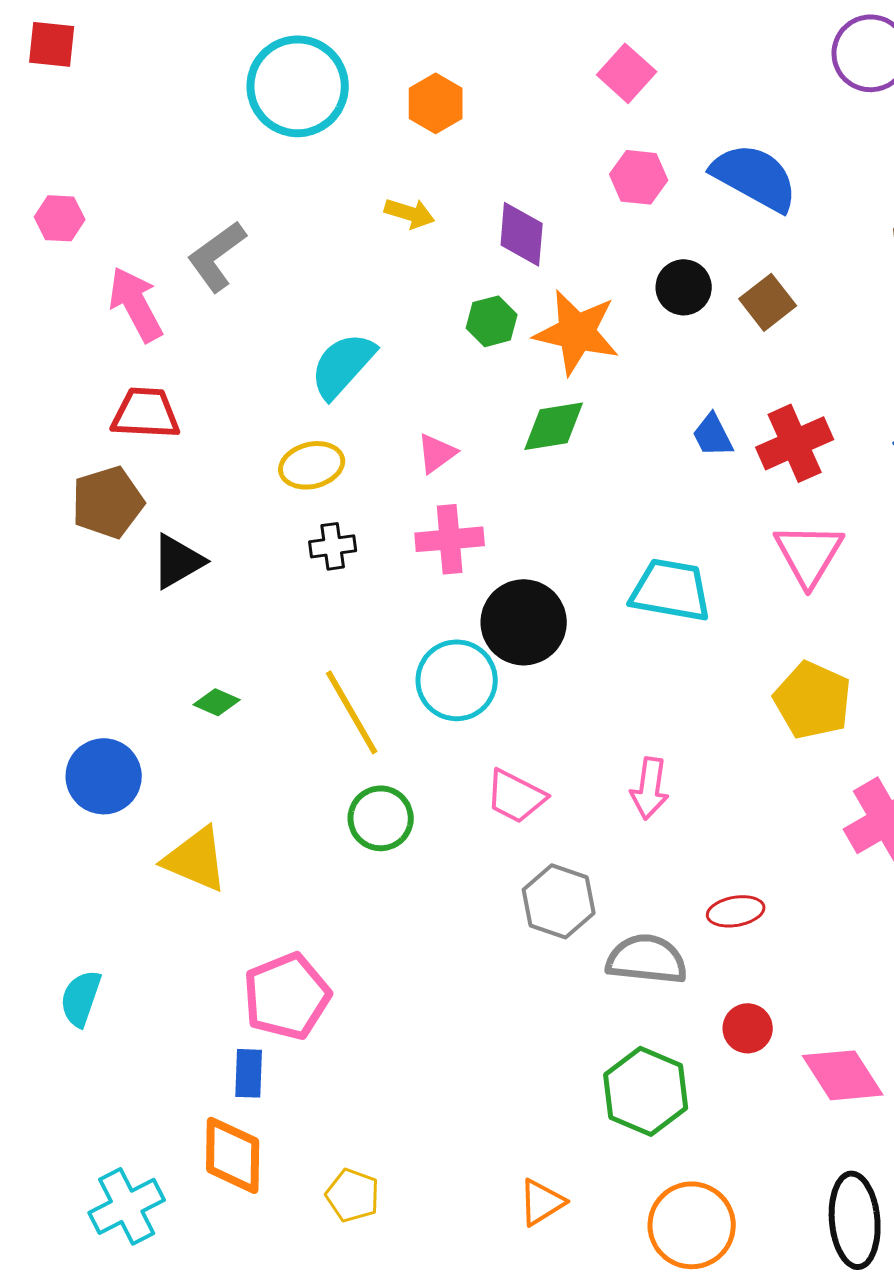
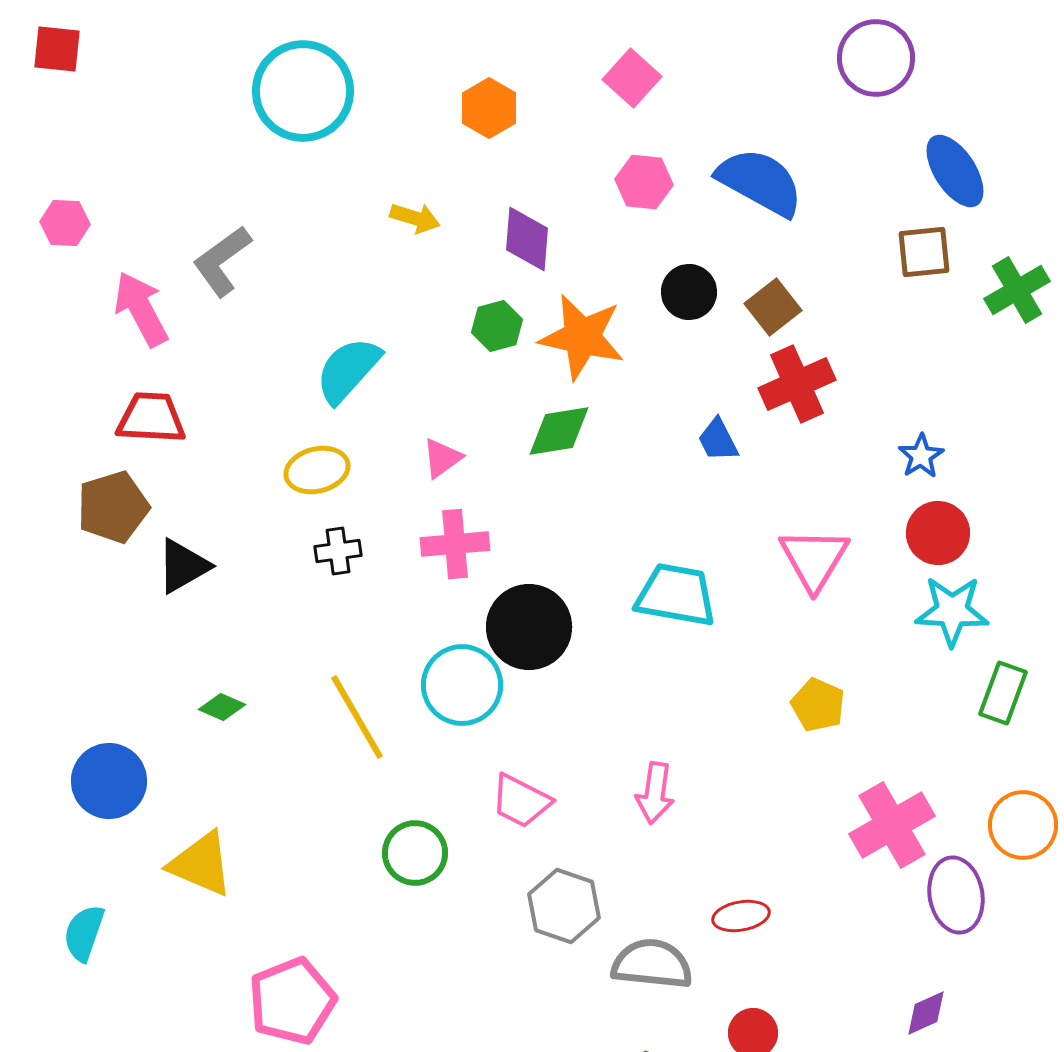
orange hexagon: (436, 103) -> (489, 108), moved
red cross: (795, 443) -> (797, 384), moved
yellow pentagon: (813, 700) -> (818, 705), size x0.7
green circle: (381, 818) -> (415, 853), moved
cyan semicircle: (81, 998) -> (84, 933), moved

